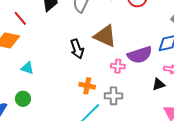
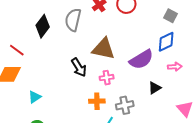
pink cross: (118, 66) -> (107, 78), moved
cyan triangle: (27, 68) -> (35, 97), turned -40
black triangle: (159, 84) -> (155, 88), moved

